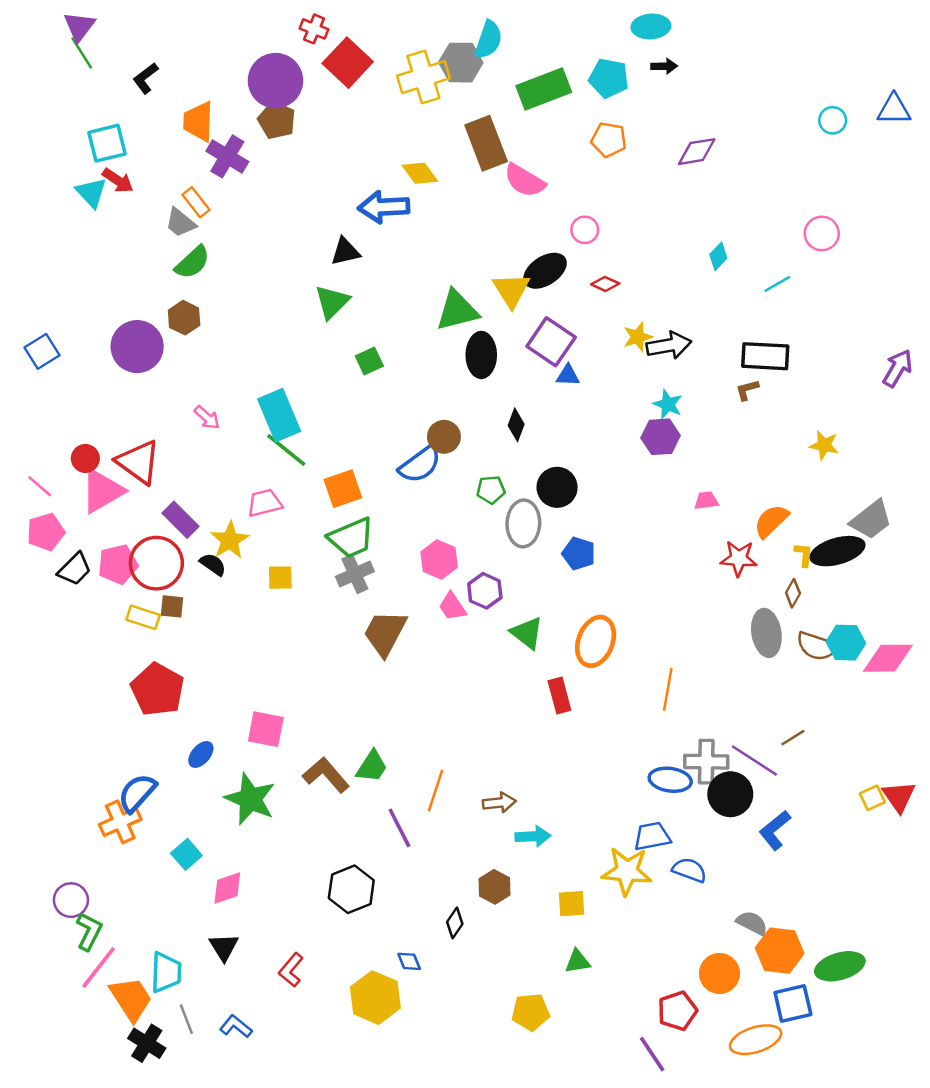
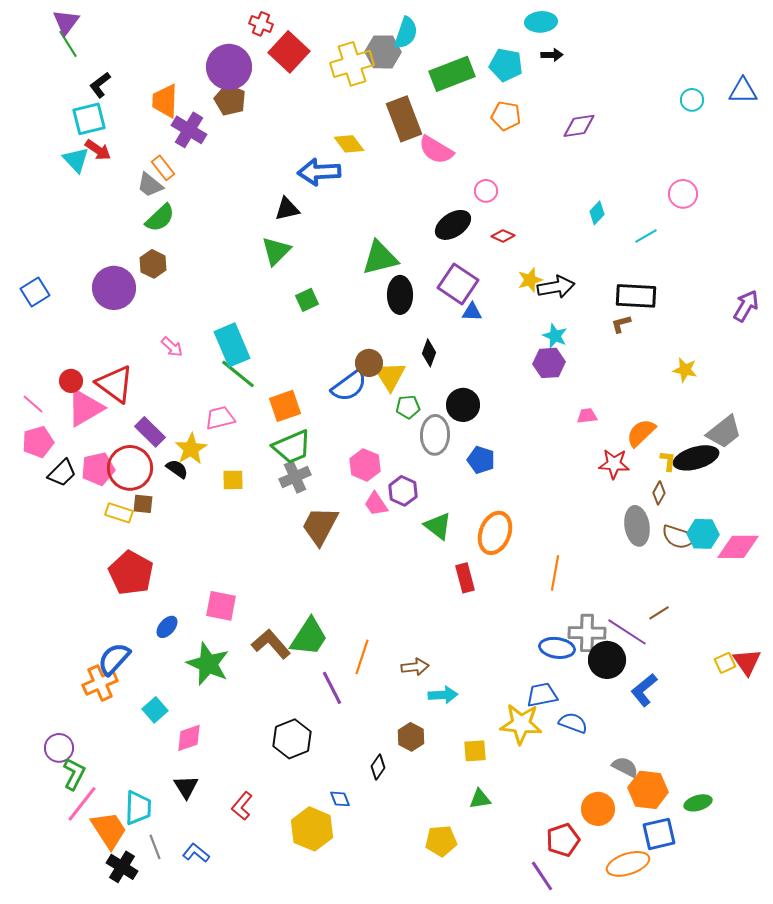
black L-shape: (146, 78) -> (100, 85), moved
yellow triangle: (511, 290) -> (390, 376), moved
green trapezoid: (372, 767) -> (309, 637), size x1.4
green ellipse: (840, 966) -> (698, 803), size x0.7

